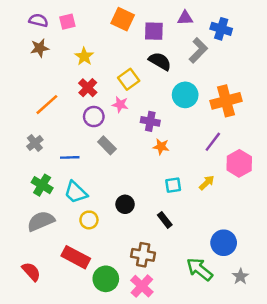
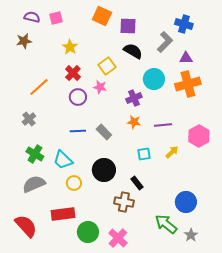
purple triangle: (185, 18) -> (186, 58), moved
brown star: (40, 48) -> (24, 41), moved
purple cross: (150, 121) -> (134, 98), moved, turned -35
purple line: (213, 142) -> (163, 125), moved, turned 48
gray rectangle: (107, 145) -> (104, 132), moved
blue line: (70, 157) -> (78, 131), moved
black circle: (125, 204) -> (104, 170), size x1.5
brown cross: (143, 255) -> (124, 202), moved
red rectangle: (76, 257) -> (63, 214), turned -35
red semicircle: (31, 272) -> (26, 226), size x1.4
gray star: (240, 276) -> (191, 235), moved

